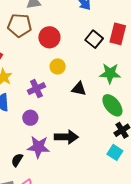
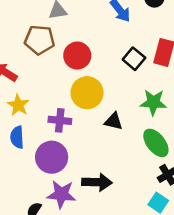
yellow circle: (58, 66) -> (87, 93), size x1.6
purple cross: (36, 89) -> (60, 120), turned 30
purple circle: (30, 118) -> (52, 157), size x1.6

